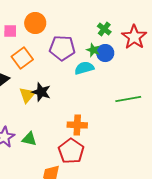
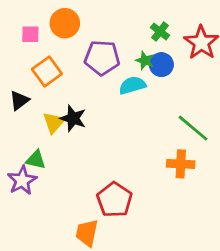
green line: (128, 99) -> (193, 128), turned 50
orange cross: (77, 125) -> (181, 164), moved
green triangle: (29, 139) -> (36, 160), moved

